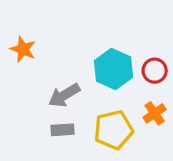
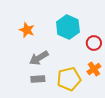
orange star: (23, 49) -> (27, 30), moved
cyan hexagon: (113, 69) -> (68, 27), moved

